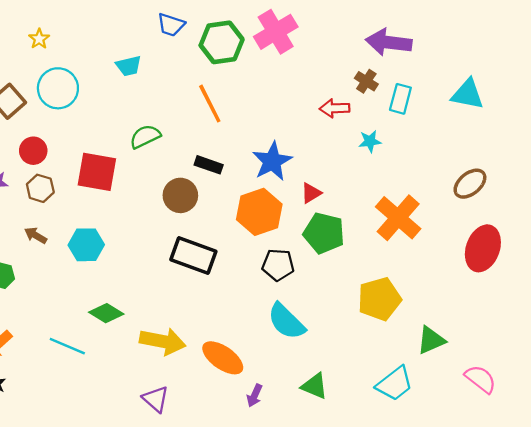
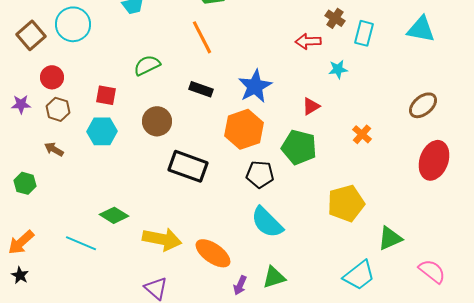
red square: (97, 172) -> (106, 95), size x0.6
red triangle: (311, 193) -> (311, 106), moved
brown circle: (180, 195) -> (157, 121), moved
orange cross: (398, 218) -> (362, 134), size x0.5
cyan hexagon: (86, 245) -> (102, 131), moved
green triangle: (315, 386) -> (274, 277), moved, turned -40

